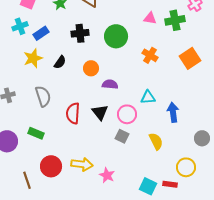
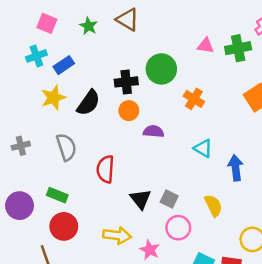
black cross: (80, 33) -> (126, 82), moved
orange cross: (150, 55) -> (194, 99), moved
black semicircle: (60, 62) -> (88, 103), size x1.5
cyan triangle: (148, 97) -> (203, 148), turned 35
black triangle: (100, 112) -> (141, 199), moved
pink circle: (127, 114) -> (178, 228), moved
red circle: (51, 166) -> (64, 226), moved

